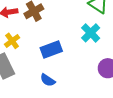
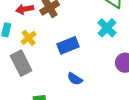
blue semicircle: (48, 80) -> (75, 79), moved

